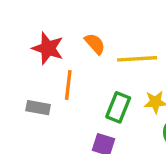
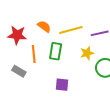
green rectangle: (118, 107) -> (56, 51), moved
gray rectangle: (38, 108) -> (19, 71), turned 32

